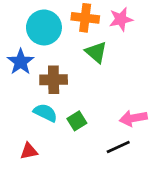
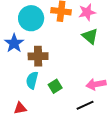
green triangle: (96, 52) -> (90, 36), moved
cyan semicircle: (45, 113) -> (32, 80), turned -102

